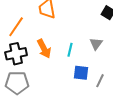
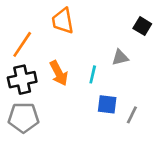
gray triangle: (96, 44) -> (120, 57), moved, turned 40

